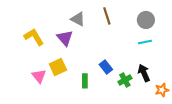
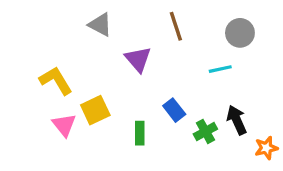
gray triangle: (78, 19) -> (100, 25), moved
yellow L-shape: (34, 37) -> (56, 81), moved
purple triangle: (65, 38) -> (138, 59), moved
cyan line: (145, 42) -> (220, 69), moved

